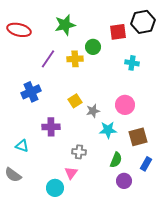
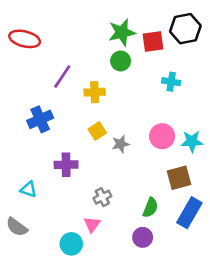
green star: (65, 25) -> (122, 32), moved
yellow cross: (75, 59) -> (95, 92), moved
cyan star: (108, 130) -> (192, 141), moved
gray cross: (79, 152) -> (102, 197), turned -32
blue rectangle: (146, 164) -> (189, 213), size x1.6
purple circle: (124, 181) -> (143, 237), moved

